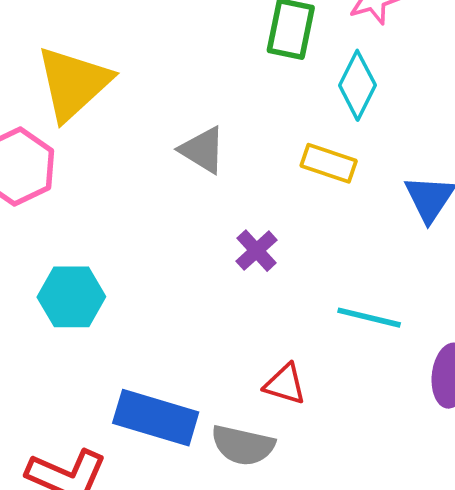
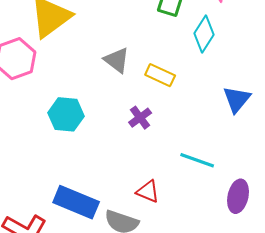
yellow rectangle: (329, 163) -> (160, 75), moved
cyan hexagon: (71, 297) -> (66, 114), moved

